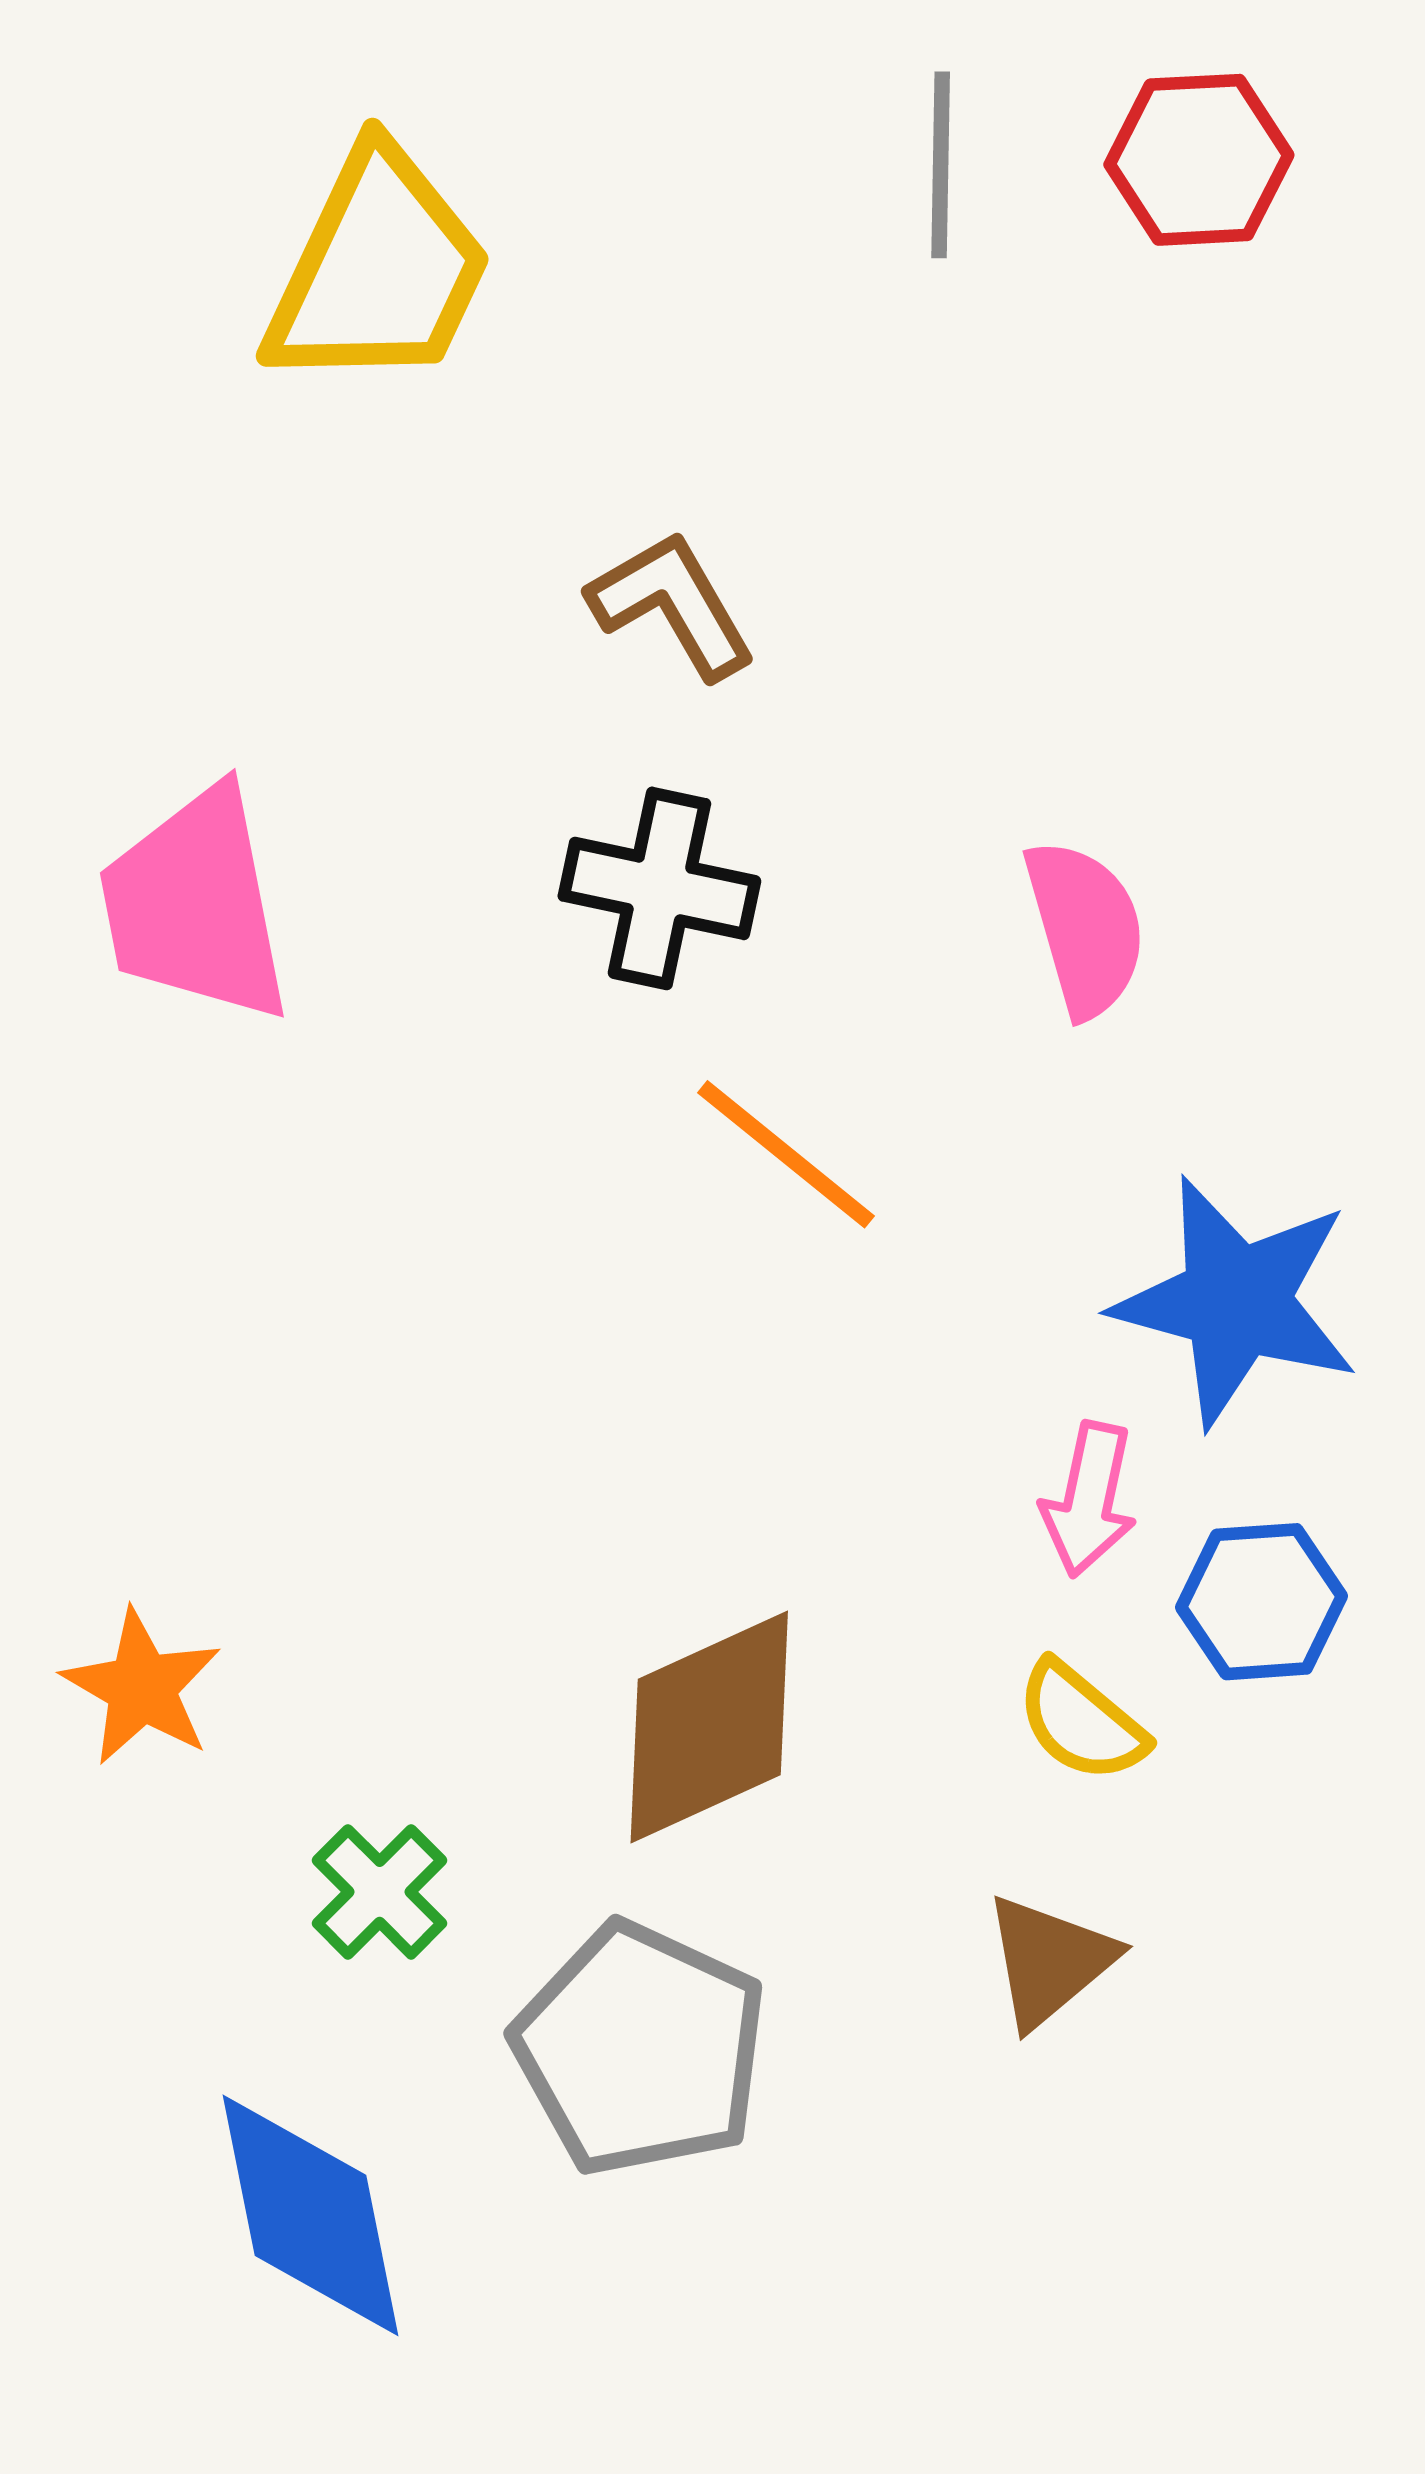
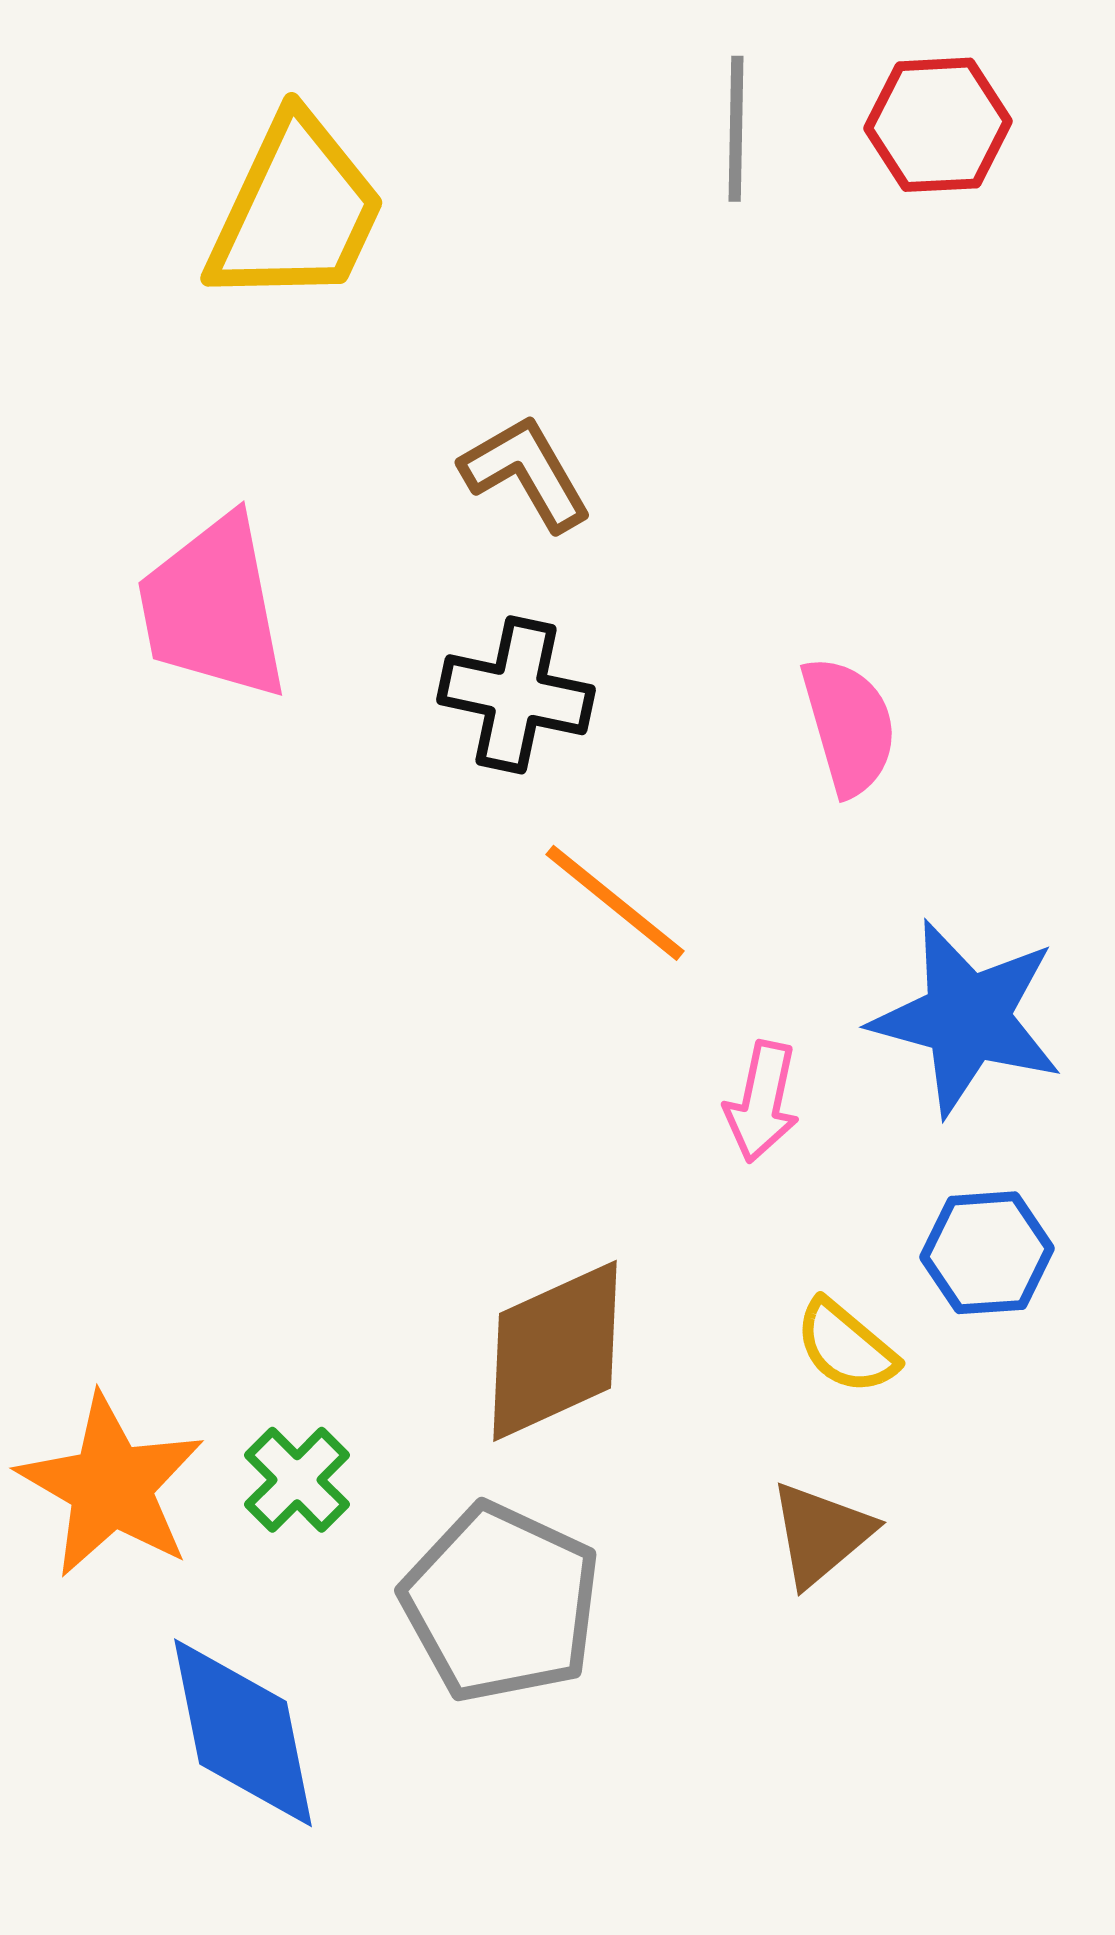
pink trapezoid: (195, 905) -> (213, 608), moved
pink arrow: (1089, 1499) -> (762, 1102), moved
orange star: (142, 1687) -> (111, 1486), moved, size x1.5

